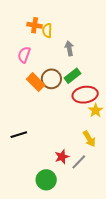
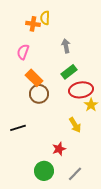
yellow semicircle: (47, 30) -> (45, 18), moved
brown circle: (51, 79) -> (39, 94), moved
yellow arrow: (89, 139) -> (75, 125), moved
gray line: (79, 162) -> (75, 174), moved

